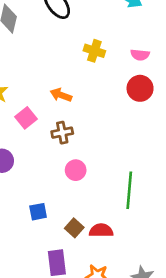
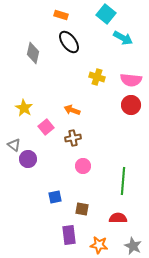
pink semicircle: (140, 55) -> (131, 80), size x1.5
brown square: (74, 228) -> (82, 209), turned -32
red semicircle: (101, 231) -> (118, 218), moved

